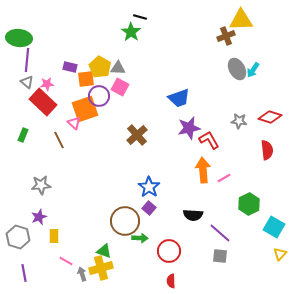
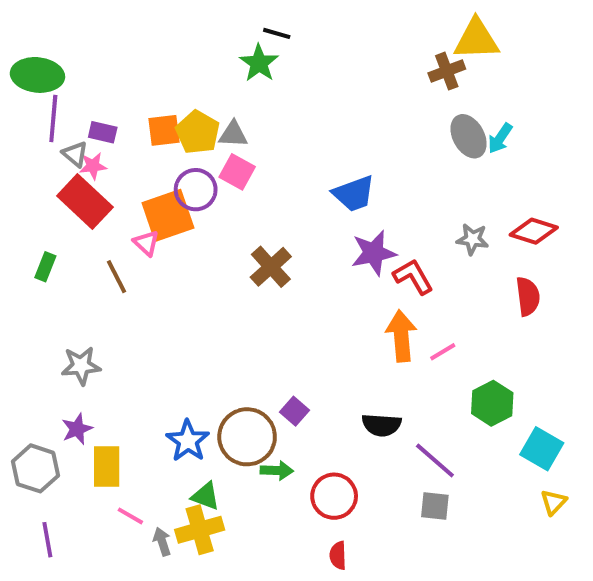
purple rectangle: (70, 67) -> (103, 132), moved
orange square: (86, 79) -> (164, 130), moved
gray triangle: (27, 82) -> (75, 154), moved
blue star: (149, 187) -> (188, 441), moved
yellow rectangle: (54, 236) -> (107, 466), size x1.5

